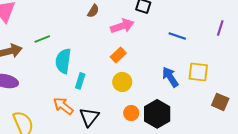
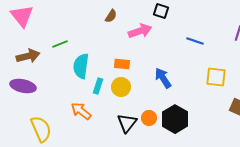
orange rectangle: (118, 55) -> (122, 64), moved, turned 49
blue arrow: (170, 77) -> (163, 78), moved
yellow circle: (122, 82) -> (121, 87), moved
black triangle: (89, 117) -> (127, 123), moved

